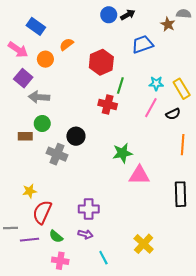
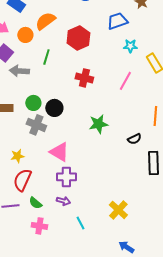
orange semicircle: (66, 44) -> (45, 21), size x1.5
cyan star: (156, 83) -> (130, 46), moved
green line: (120, 85) -> (46, 57), moved
black semicircle: (173, 114) -> (134, 139), moved
green circle: (42, 123) -> (33, 103), moved
pink triangle: (139, 175) -> (59, 152), moved, turned 30
yellow star: (30, 191) -> (17, 156), moved

